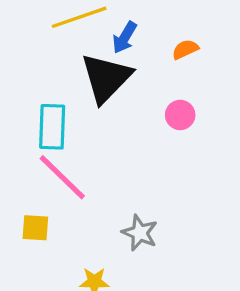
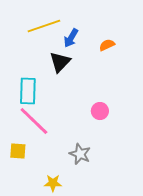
black triangle: (106, 78) -> (60, 62), size x0.7
pink circle: (180, 115) -> (100, 111), moved

